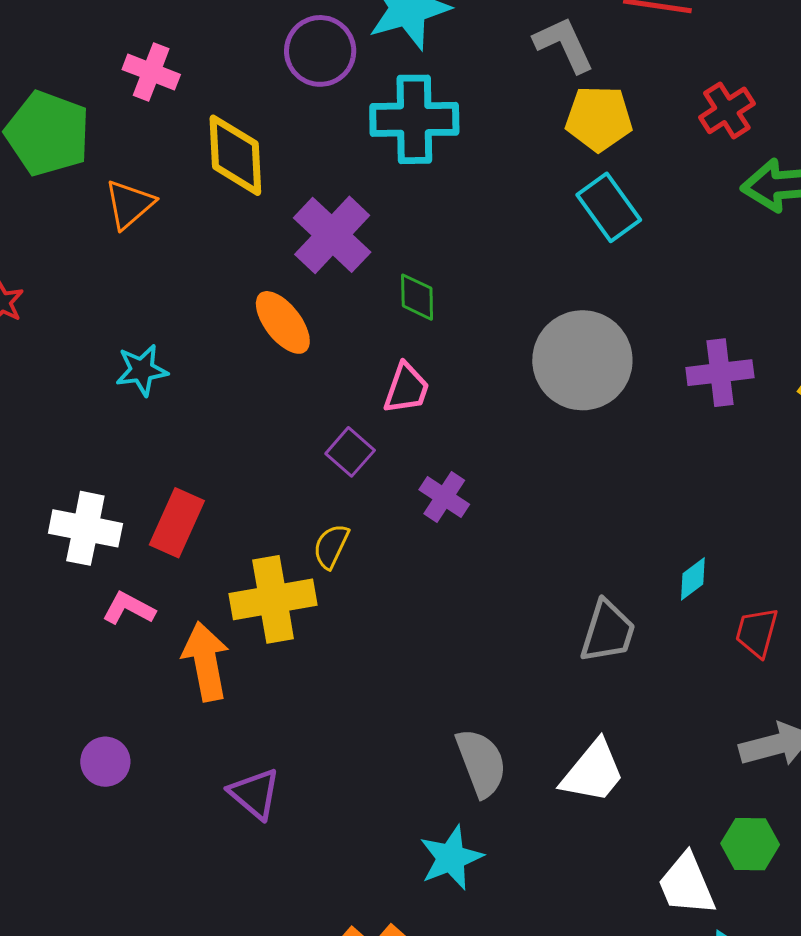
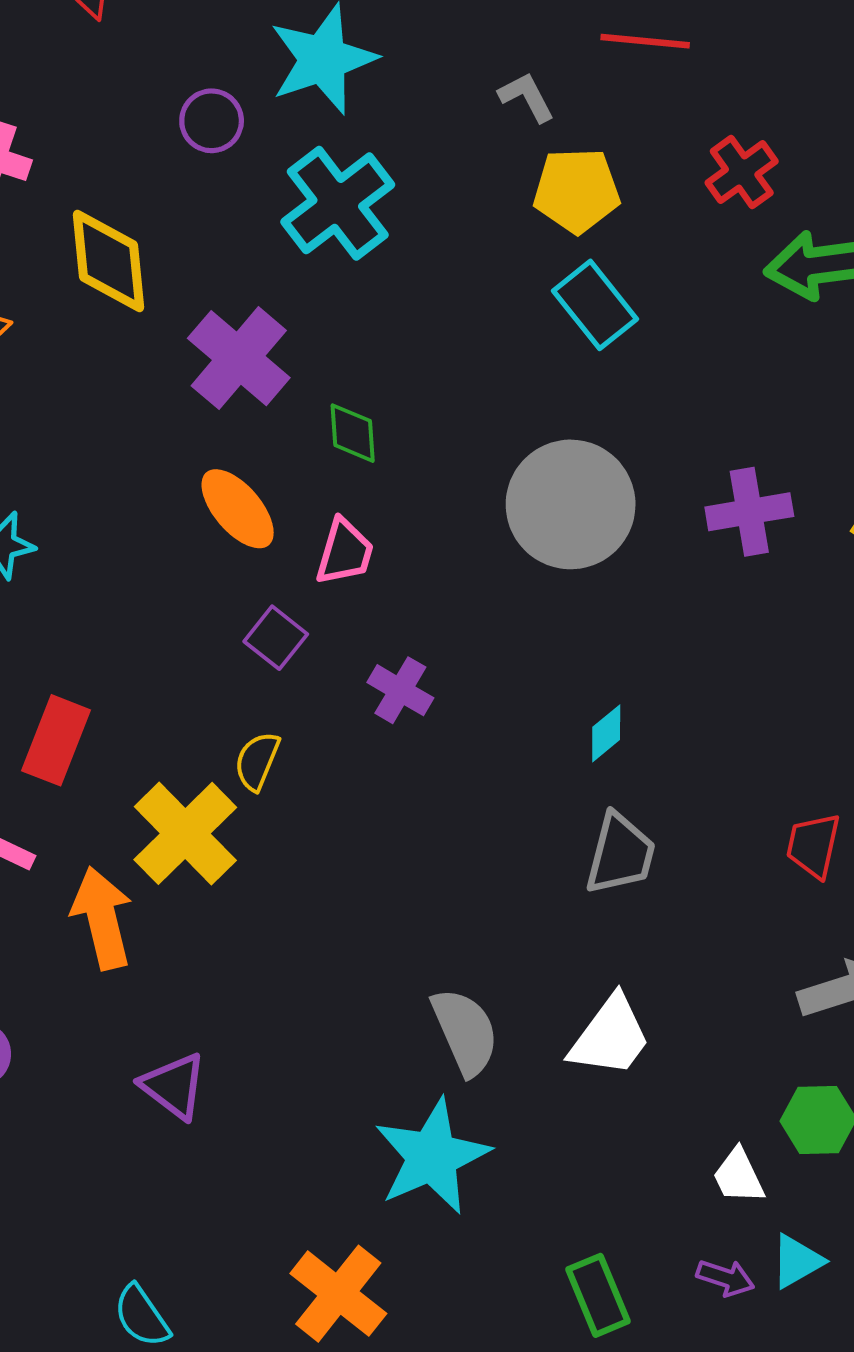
gray L-shape: (564, 44) -> (527, 97), size x0.7
purple circle: (320, 51) -> (212, 121), size x0.7
cyan cross: (414, 119) -> (338, 203), turned -34
orange ellipse: (283, 322) -> (238, 509), moved
cyan diamond: (693, 579) -> (606, 733), moved
yellow cross: (273, 599) -> (185, 833), turned -32
cyan star: (451, 858) -> (432, 1157), size x1.4
white trapezoid: (687, 884) -> (738, 1176), size x0.7

